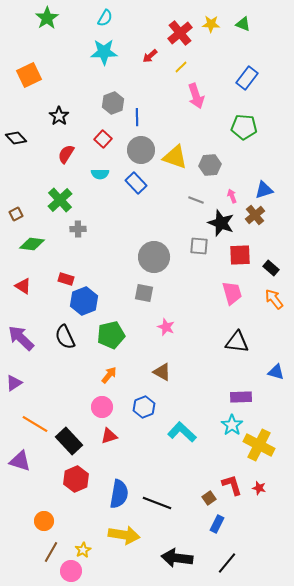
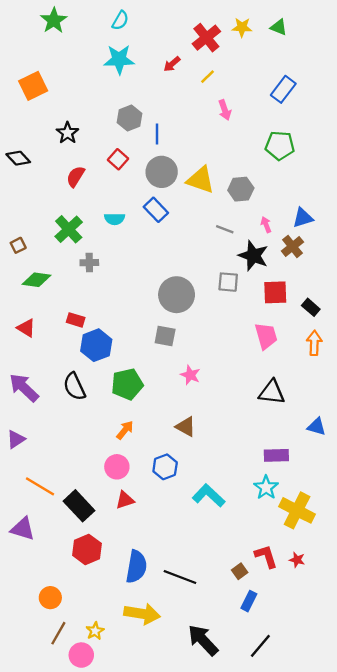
pink arrow: (196, 96) -> (225, 110), size x0.7
cyan semicircle: (100, 174) -> (115, 219), moved
orange arrow: (274, 299) -> (314, 343), turned 40
black arrow: (177, 558) -> (203, 640), turned 40

